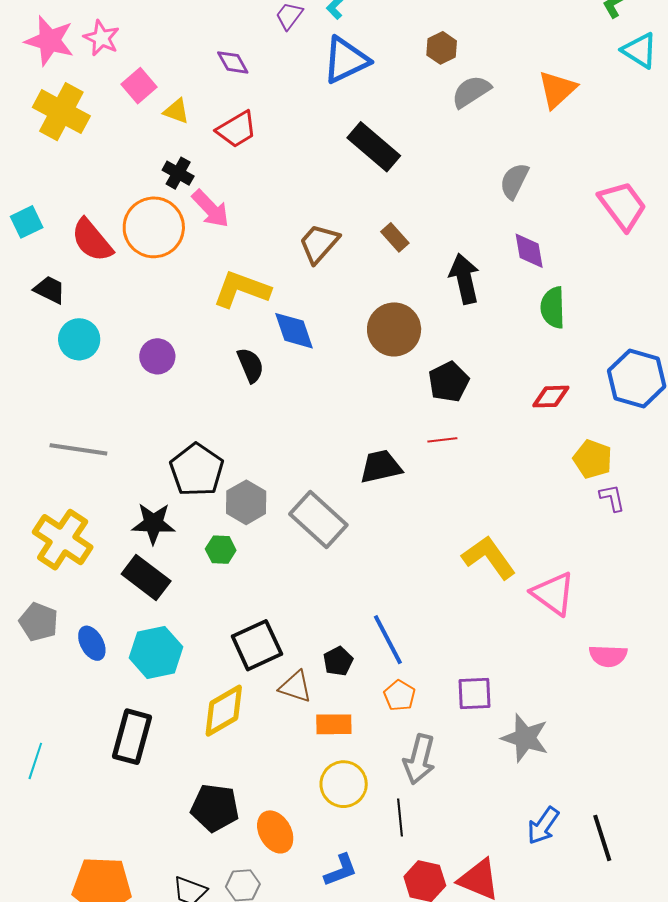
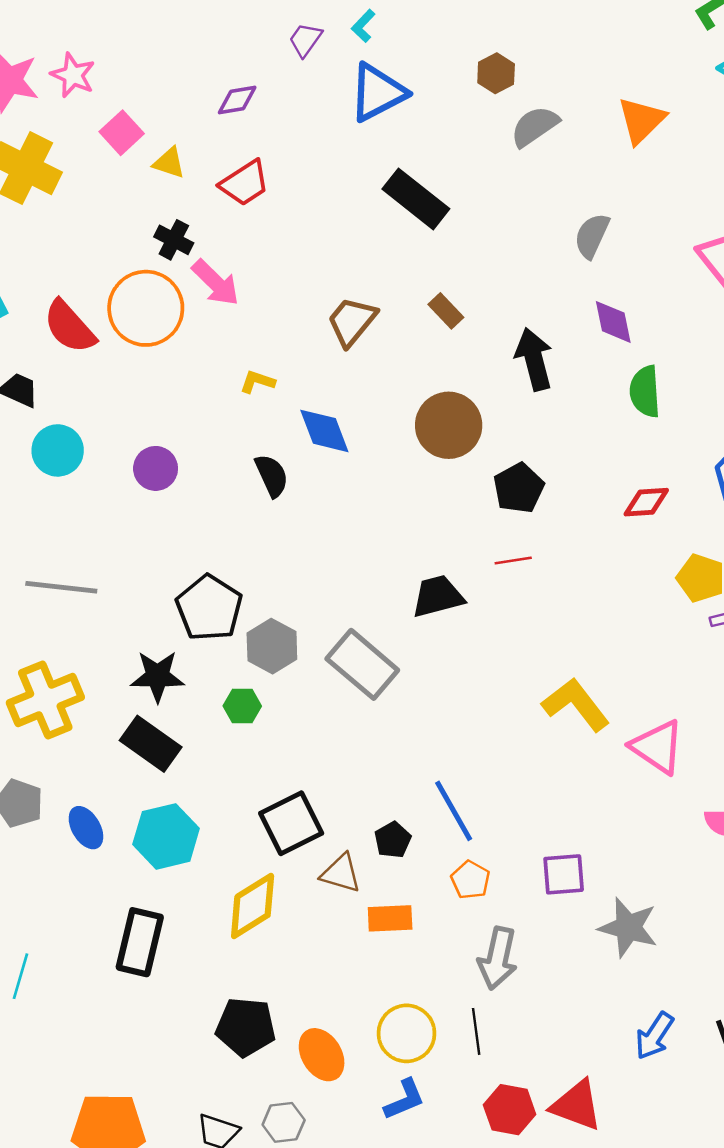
purple diamond: (233, 62) -> (237, 100), turned -68
yellow L-shape: (242, 289) -> (257, 382), size x0.5
yellow cross: (63, 540) -> (45, 700), turned 36
yellow circle: (344, 784) -> (406, 1033), moved

